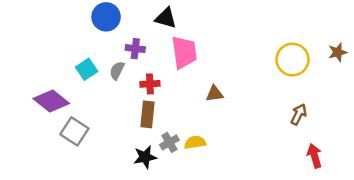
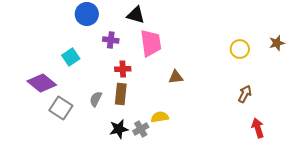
yellow circle: (293, 60) -> (240, 49), size x0.7
gray semicircle: (117, 70) -> (96, 99), moved
gray cross: (169, 142) -> (141, 129), moved

